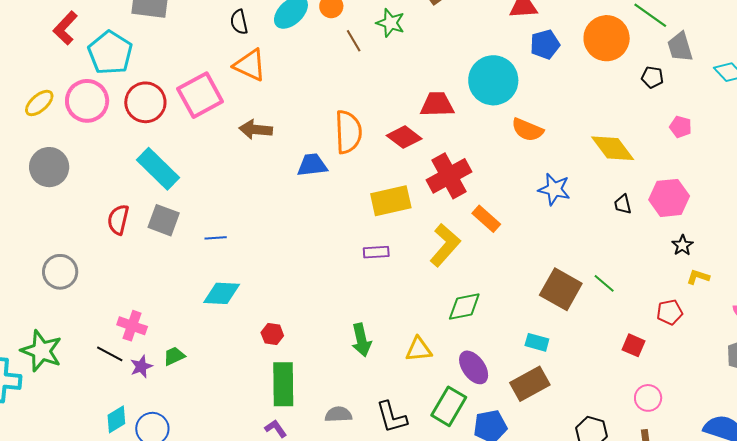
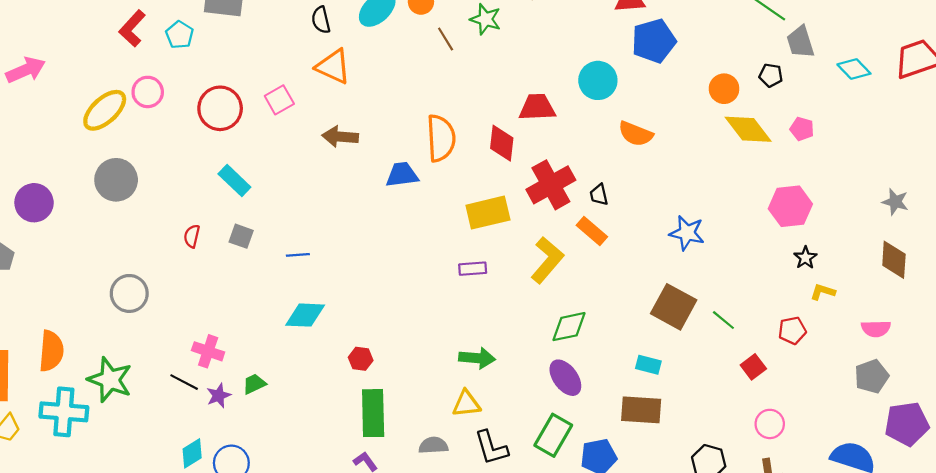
orange circle: (607, 38) -> (724, 89), moved, size x0.6
blue pentagon: (545, 44) -> (654, 41), size x1.4
cyan pentagon: (110, 53) -> (180, 35), moved, size x0.6
cyan circle: (493, 80) -> (598, 80), size x0.7
pink square: (200, 95) -> (279, 100), size x0.6
pink circle: (87, 101) -> (148, 92), moved, size x0.7
yellow ellipse: (39, 103) -> (105, 110), size x1.4
red diamond: (404, 137) -> (502, 143), turned 60
yellow diamond: (613, 148) -> (748, 129), moved
cyan rectangle: (158, 169) -> (234, 180), size x0.7
blue star: (554, 189) -> (687, 233), moved
black trapezoid: (623, 204) -> (599, 195), moved
red semicircle: (118, 220) -> (192, 236), size x0.7
gray square: (164, 220) -> (241, 236), size x0.7
green line: (604, 283) -> (723, 320), moved
green arrow: (361, 340) -> (477, 358), moved, turned -72
red square: (633, 345) -> (753, 367), turned 30
yellow triangle: (419, 349) -> (466, 404), moved
purple ellipse: (474, 367) -> (565, 378), moved
brown rectangle: (530, 384) -> (641, 410), turned 33

